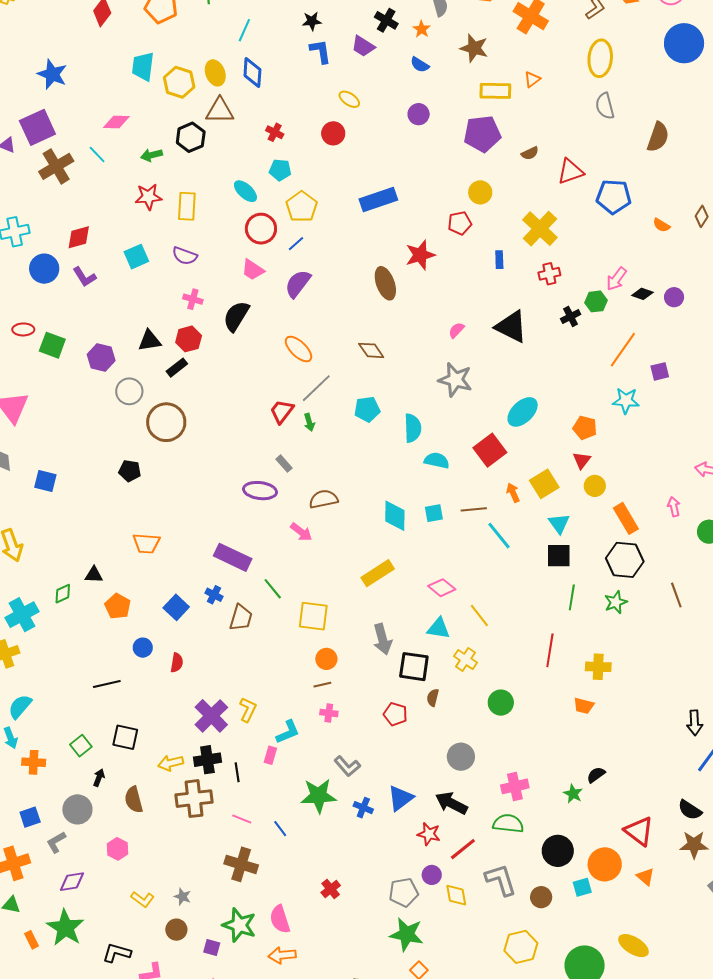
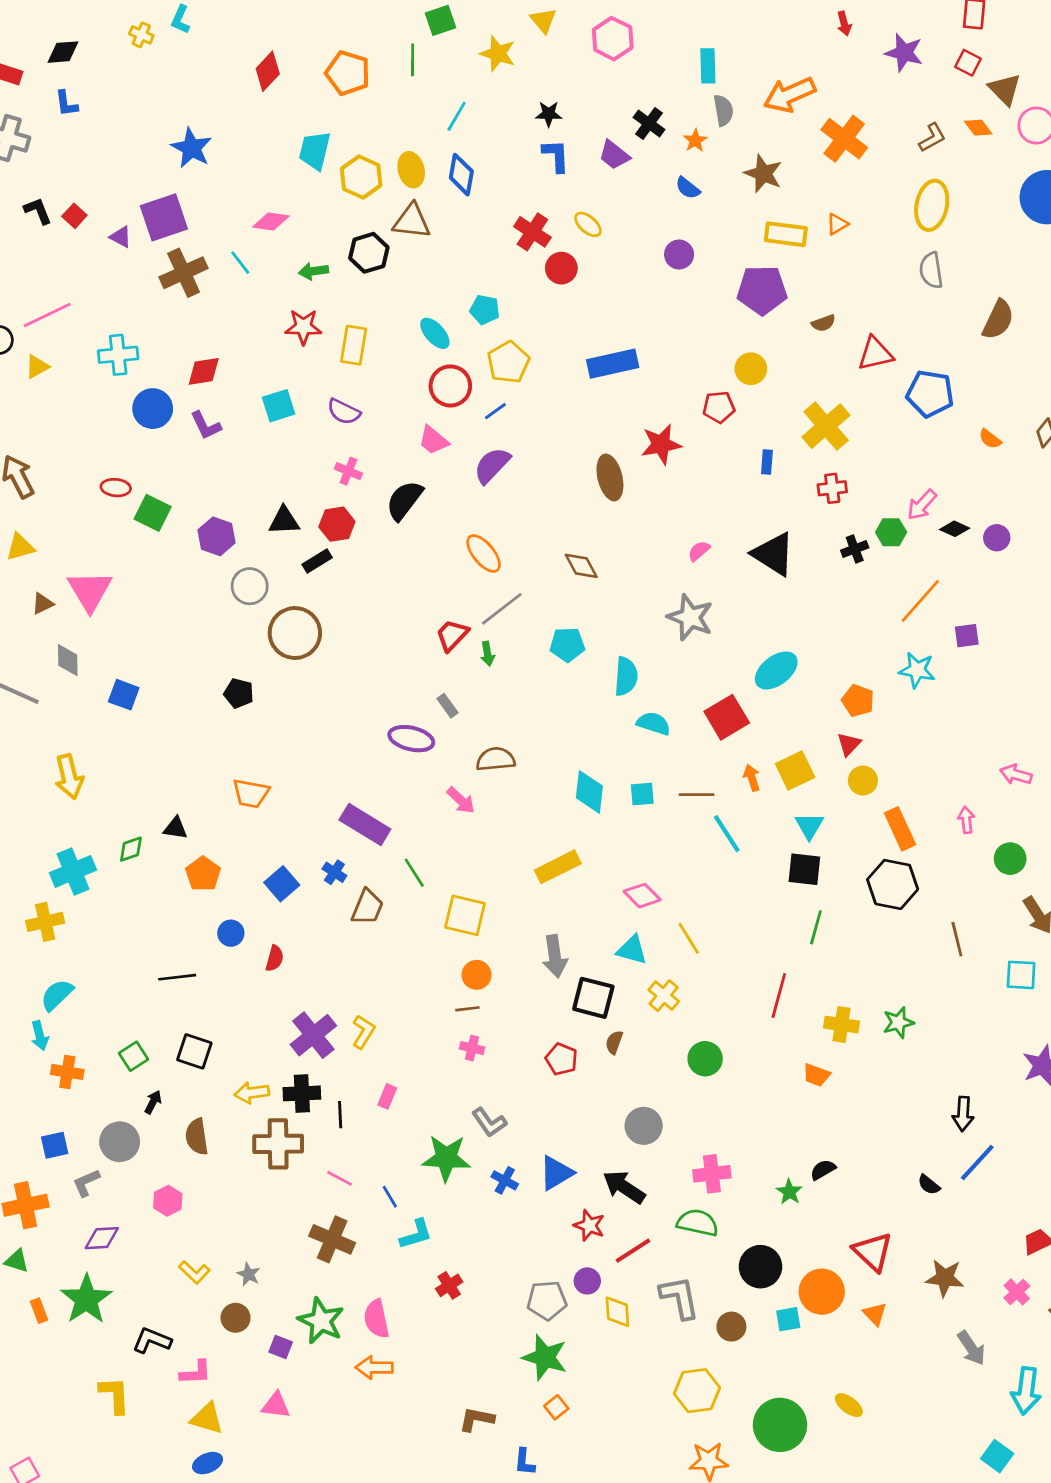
red cross: (275, 132) -> (532, 232), moved, size x1.5
green star: (616, 602) -> (898, 1023), moved
cyan L-shape: (288, 732) -> (416, 1234), moved
black semicircle: (690, 810) -> (929, 1185), moved, size x0.7
yellow ellipse: (633, 946) -> (849, 1405), size x0.7

